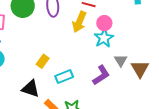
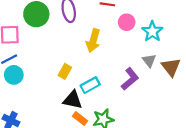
yellow arrow: (79, 22) -> (93, 41), moved
cyan star: (104, 38) -> (152, 31), moved
black triangle: (31, 89) -> (73, 100), moved

